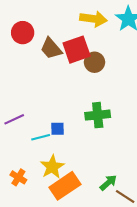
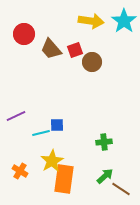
red square: (77, 50) -> (75, 50), size x0.6
green cross: (98, 115) -> (104, 142), moved, size x0.7
orange rectangle: (65, 186) -> (64, 179), turned -48

